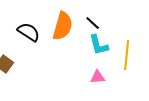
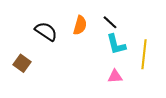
orange semicircle: (63, 26) -> (80, 25), size x0.7

